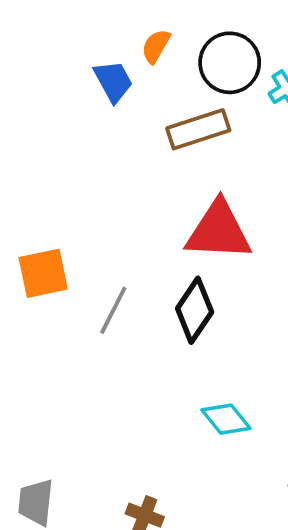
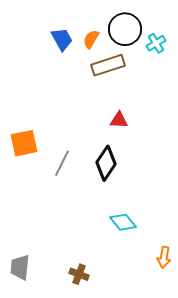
orange semicircle: (156, 46) -> (91, 39), moved
red triangle: (219, 231) -> (119, 120), size x0.5

